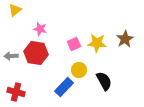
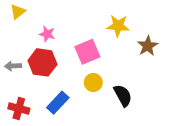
yellow star: (97, 43) -> (118, 26), moved
pink square: (74, 44) -> (87, 52), size x1.5
blue rectangle: (64, 87) -> (58, 103), moved

